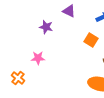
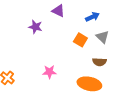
pink star: (38, 58) -> (49, 72), moved

